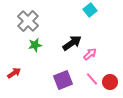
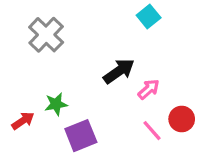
green star: (35, 45) -> (56, 104), moved
purple square: (63, 80) -> (81, 136), moved
red circle: (110, 82) -> (182, 119), moved

